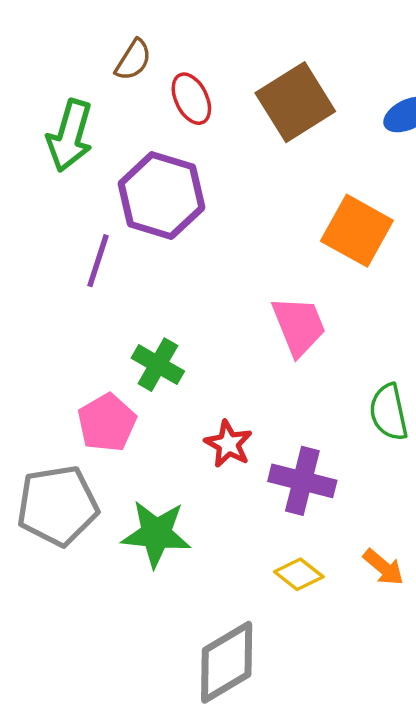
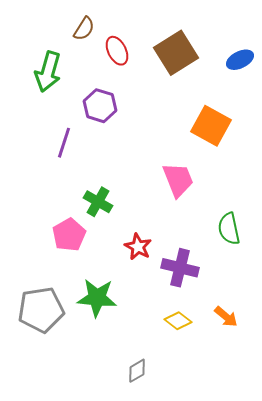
purple hexagon: (161, 196) -> (100, 106), size x0.7
gray pentagon: (58, 506) -> (41, 310), moved
gray diamond: (227, 662) -> (137, 371), size x0.5

